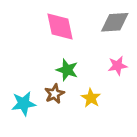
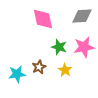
pink star: (118, 66) -> (84, 47), size x1.5
green star: (67, 70) -> (59, 47), moved

